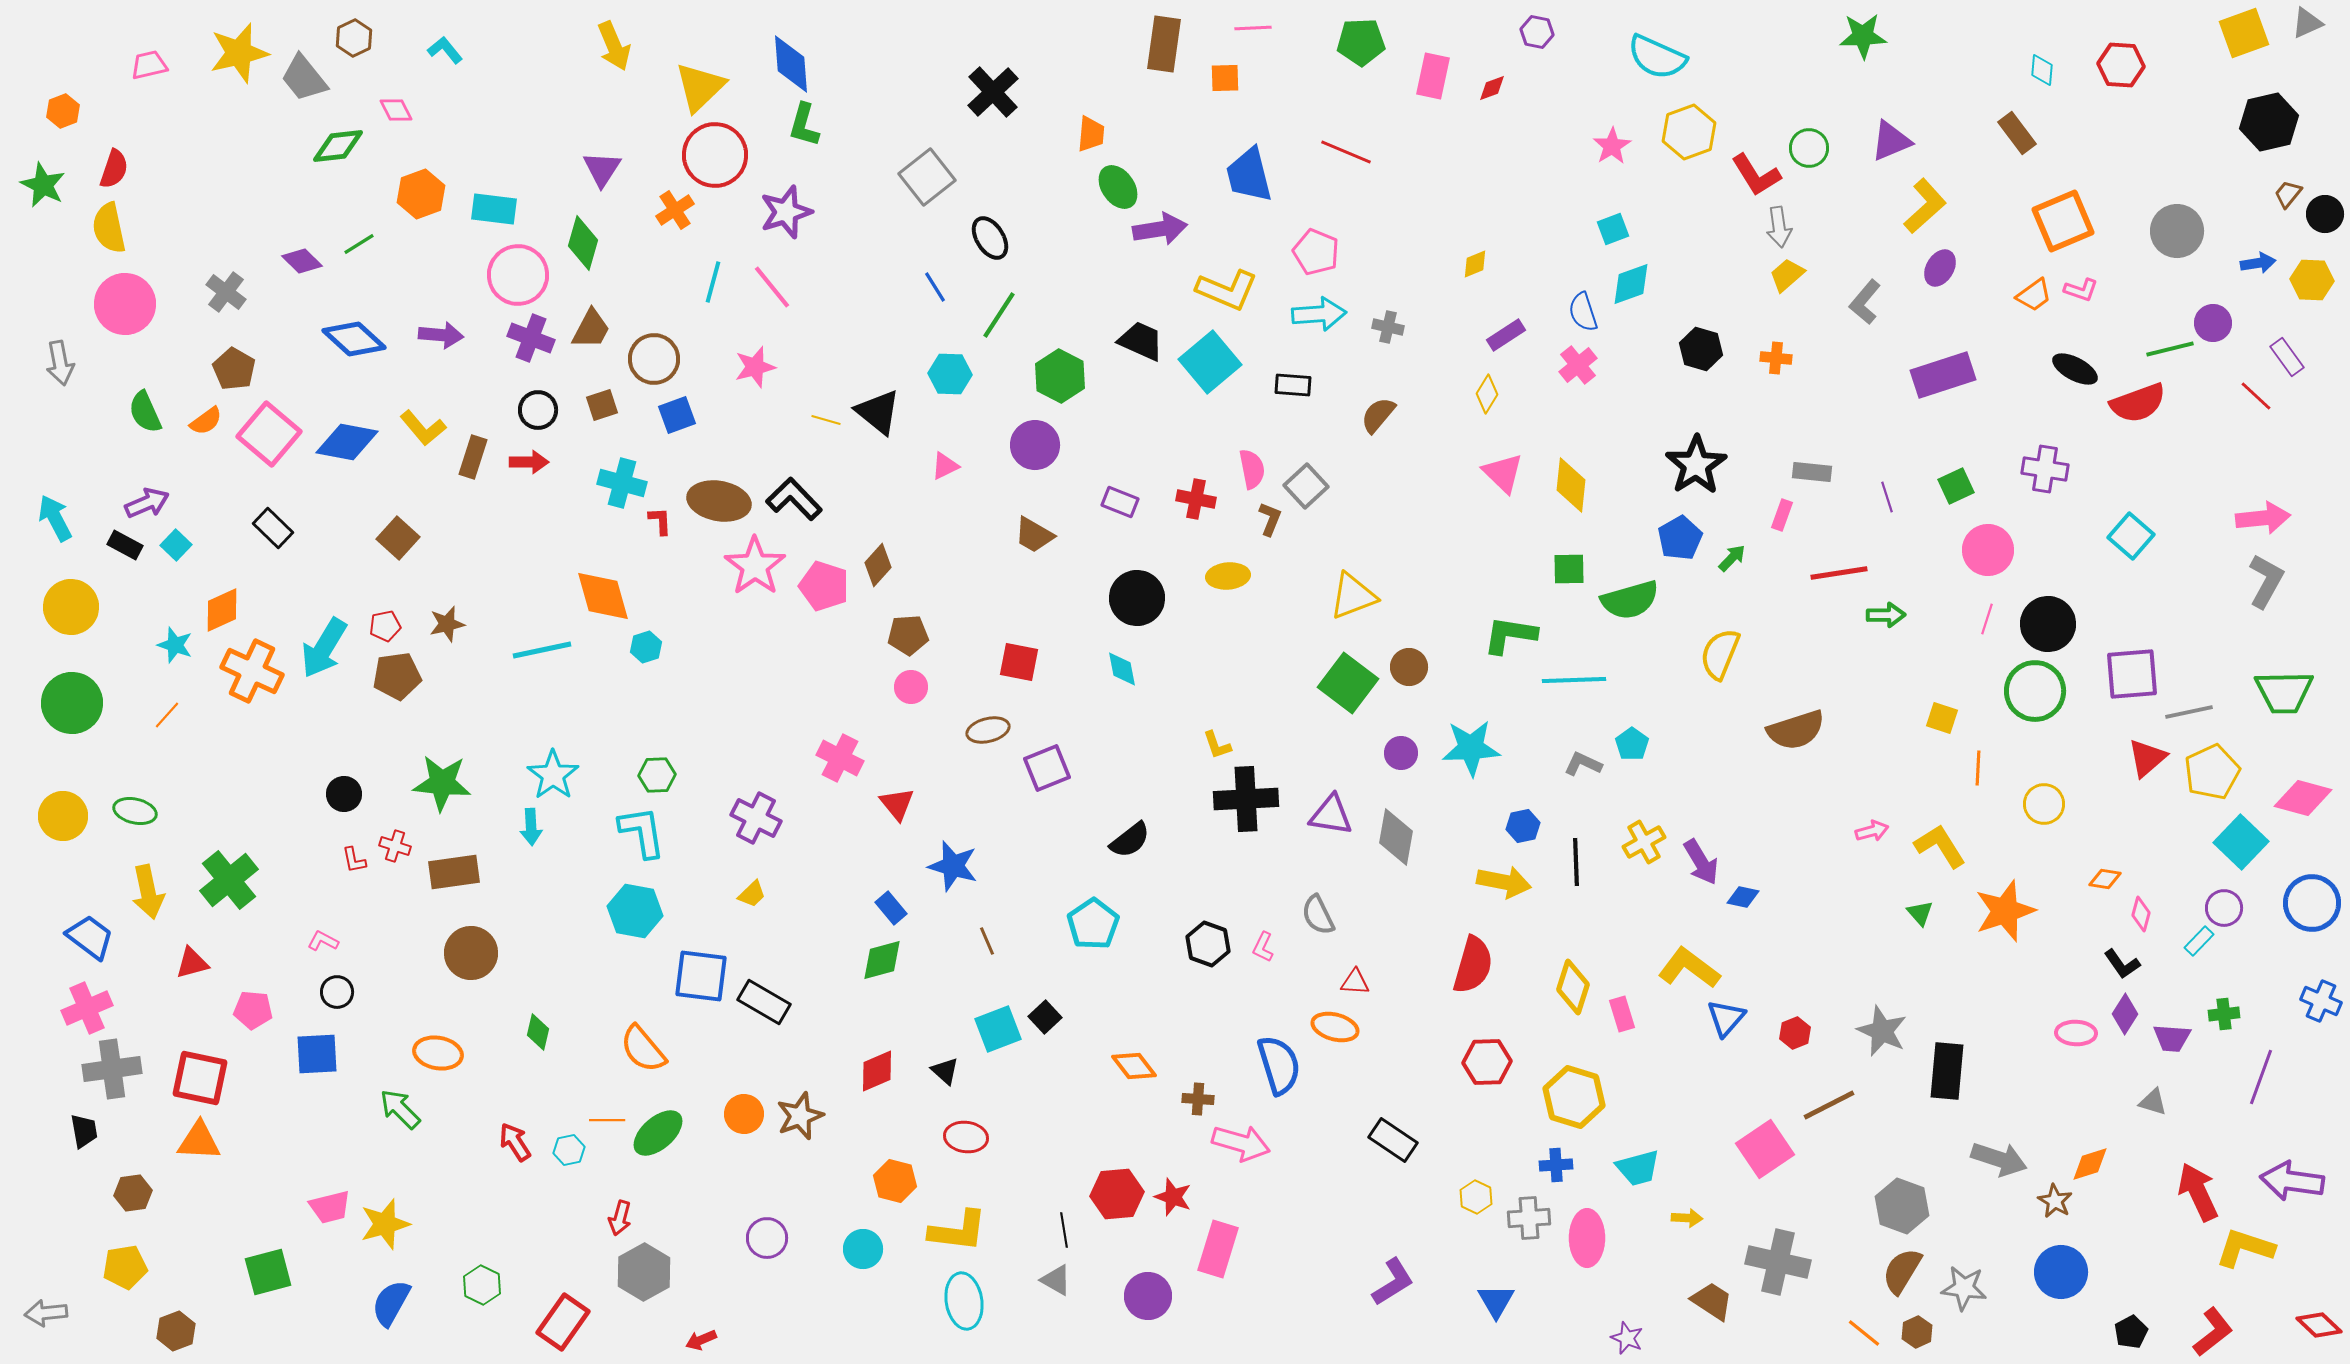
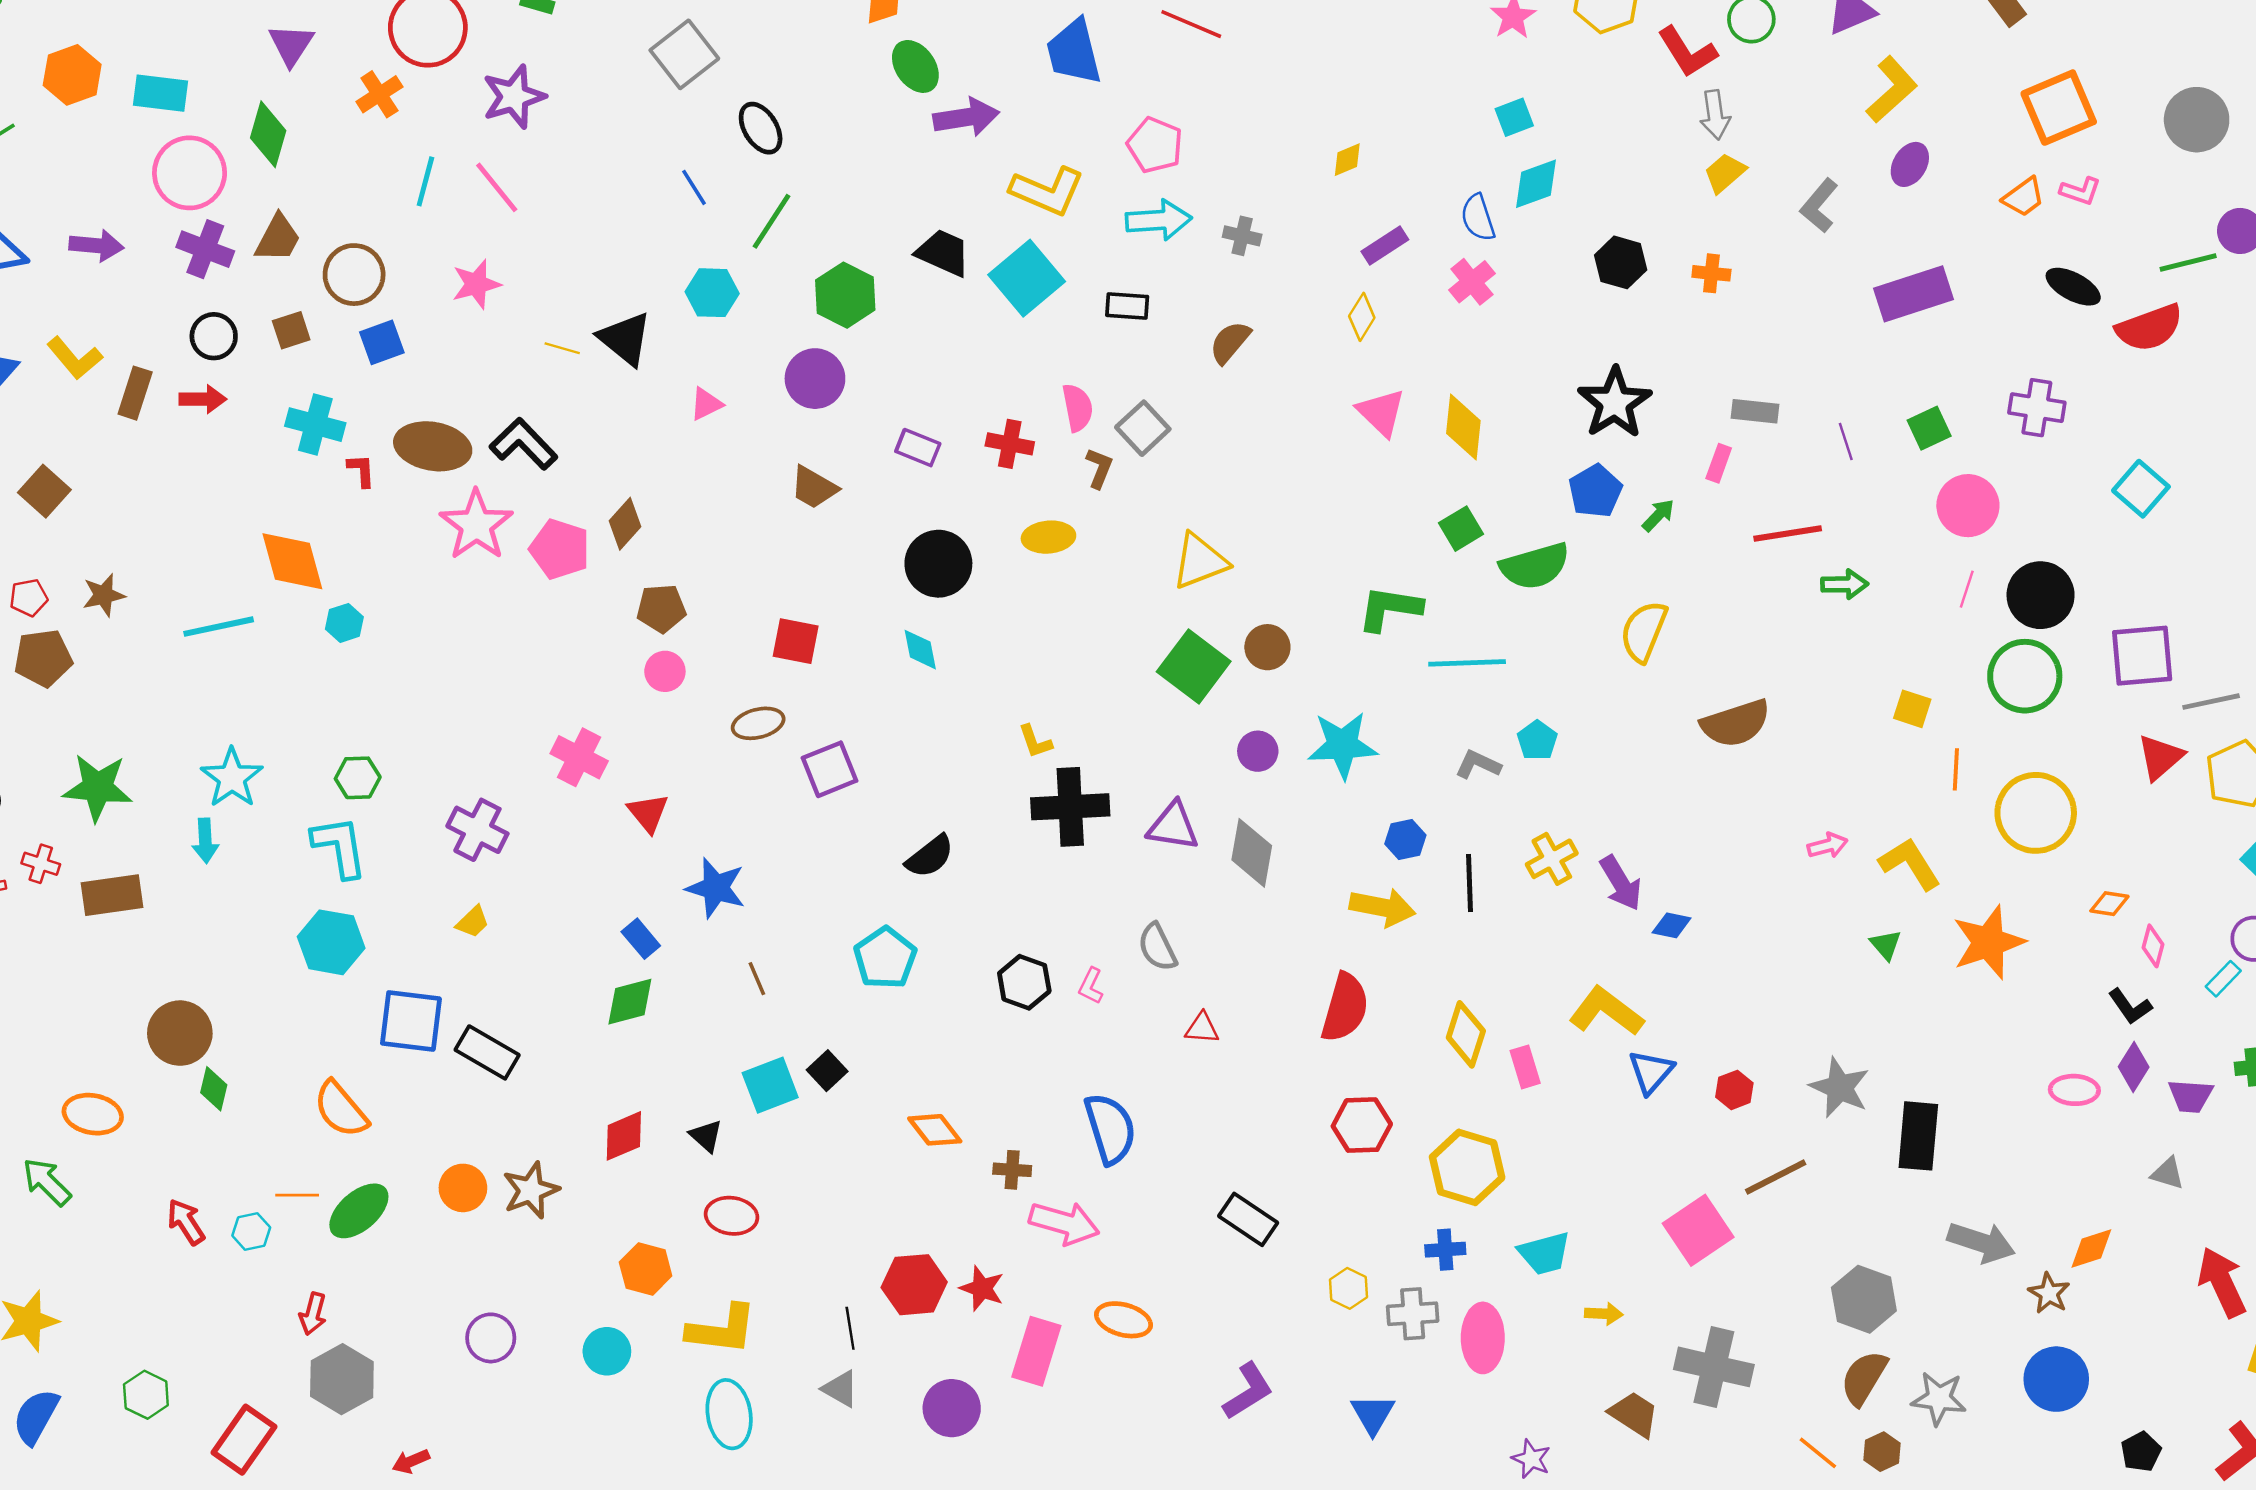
green square: (1569, 569) -> (1461, 529), turned -30
yellow circle: (2044, 804) -> (2036, 813), size x1.6
brown circle: (471, 953) -> (180, 1033), moved
orange ellipse: (1335, 1027) -> (1123, 1320), moved

